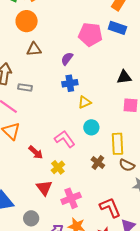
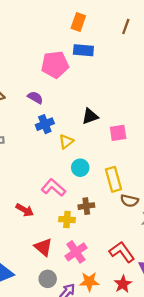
purple semicircle: (67, 59) -> (35, 98), turned 96
black triangle: (124, 77) -> (90, 116), moved
brown cross: (98, 162) -> (86, 206), moved, turned -32
yellow cross: (58, 167) -> (67, 220), moved, turned -32
gray circle: (31, 218) -> (48, 279), moved

